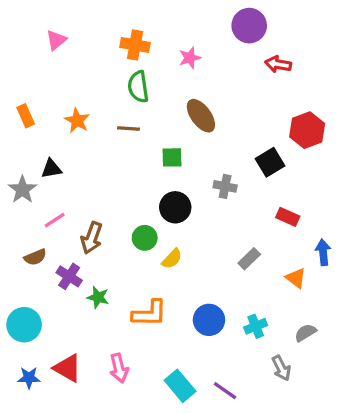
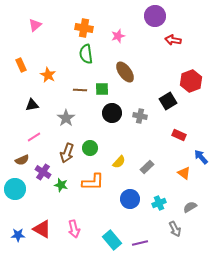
orange rectangle: (26, 116) -> (21, 65), moved
brown line: (129, 129) -> (80, 90), moved
green square: (172, 157) -> (102, 89), moved
gray star: (22, 190) -> (66, 118), moved
black circle: (175, 207) -> (112, 113), moved
brown arrow: (92, 238) -> (67, 153), moved
blue arrow: (323, 252) -> (201, 157), turned -35
yellow semicircle: (172, 259) -> (119, 162), moved
gray rectangle: (249, 259) -> (147, 167), moved
orange L-shape: (149, 313) -> (93, 182), moved
cyan circle: (24, 325) -> (15, 189), moved
purple line: (225, 391) -> (140, 243), turned -49

